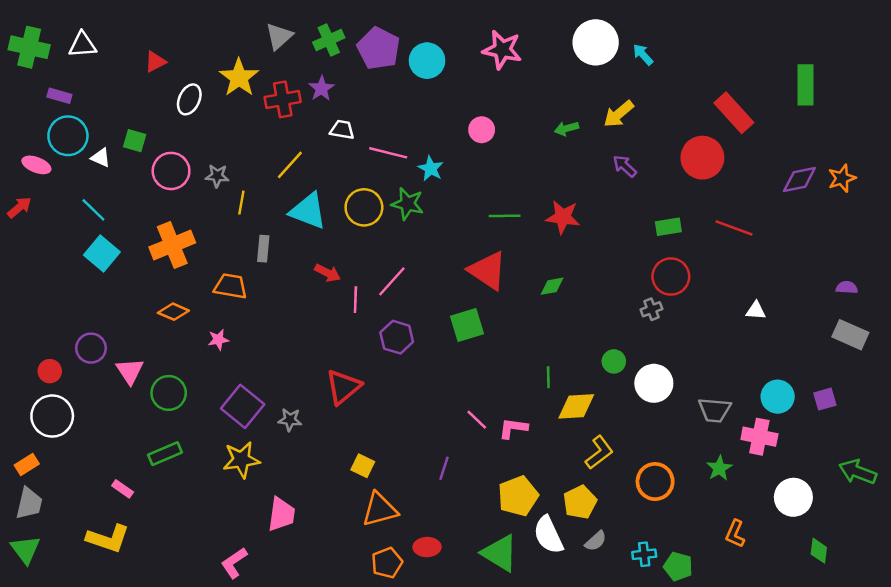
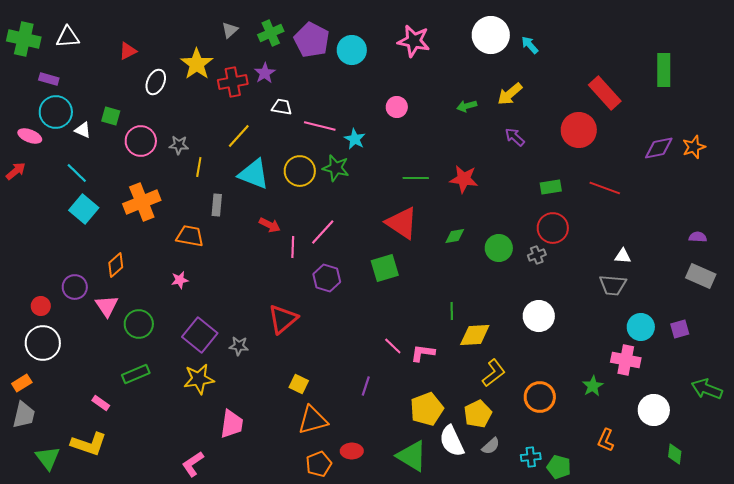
gray triangle: (279, 36) -> (230, 30), size x0.7
orange diamond: (173, 312) -> (116, 265), moved, turned -65
green circle: (614, 361) -> (499, 248), moved, size x1.4
gray trapezoid: (715, 410) -> (613, 285), moved
green triangle: (25, 549) -> (48, 458), moved

